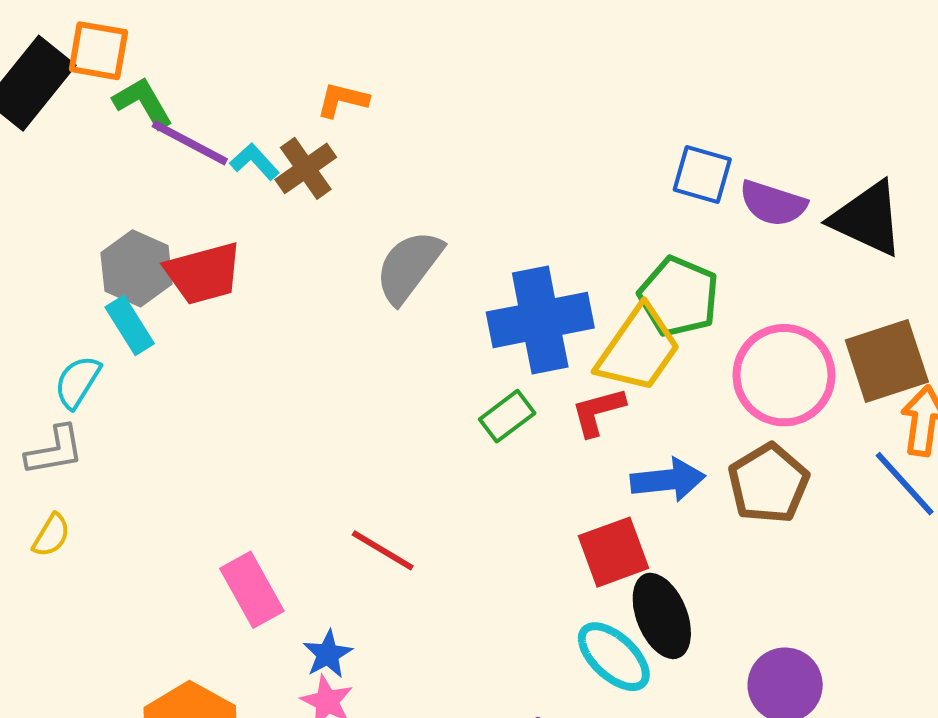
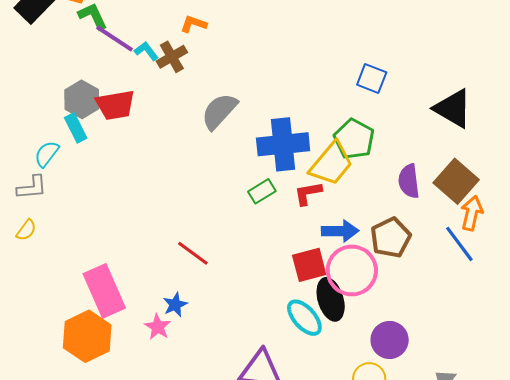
purple semicircle: (773, 203) -> (409, 181), moved, turned 60
brown square: (887, 361) -> (456, 181), turned -36
pink circle: (784, 375) -> (352, 270), moved
pink rectangle: (252, 590) -> (104, 291), moved, size x1.4
blue star: (328, 654) -> (175, 305), moved

